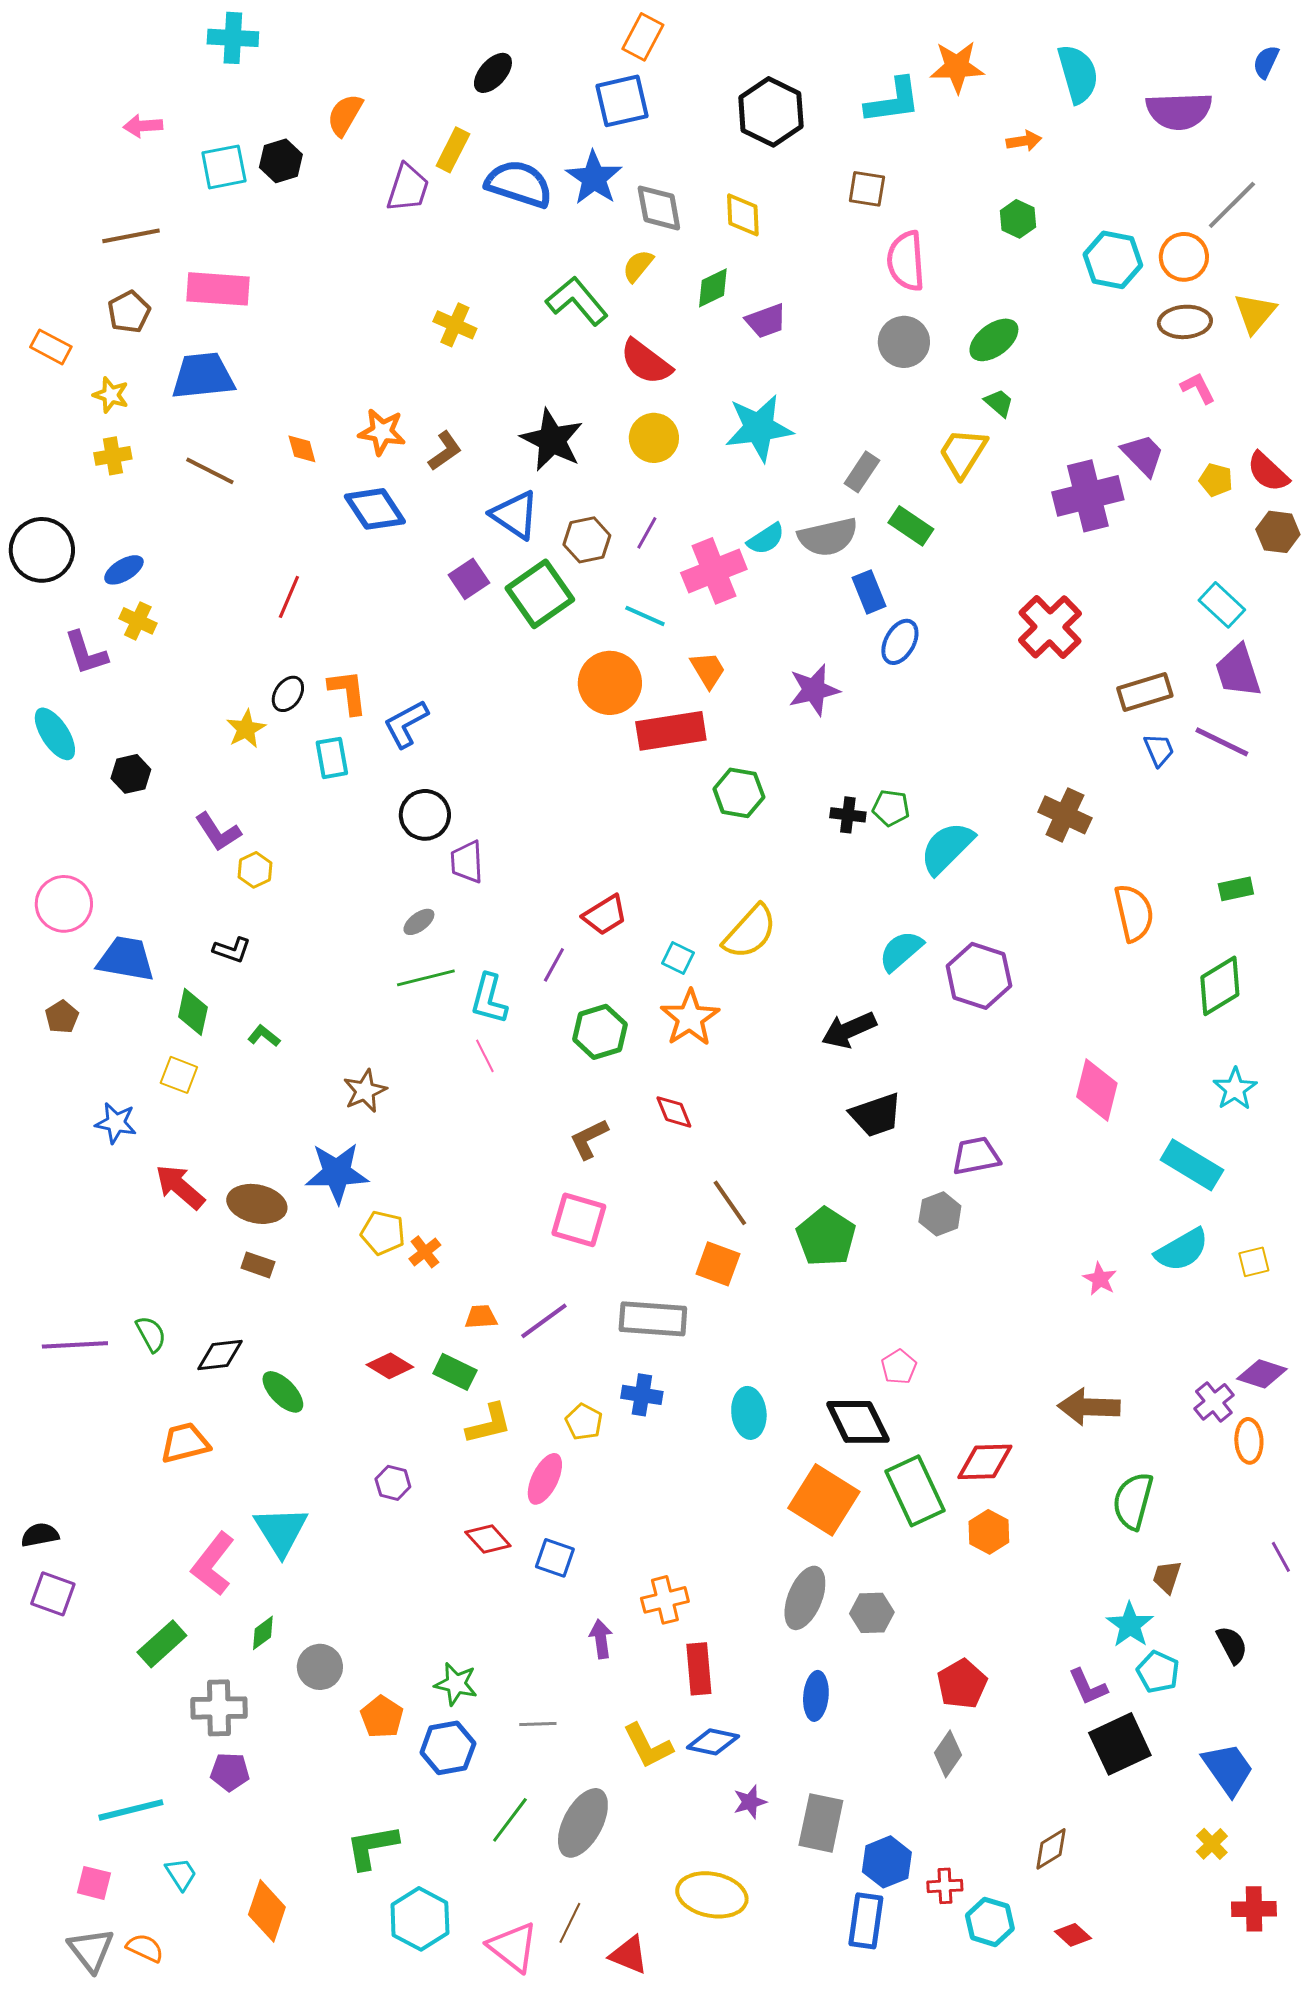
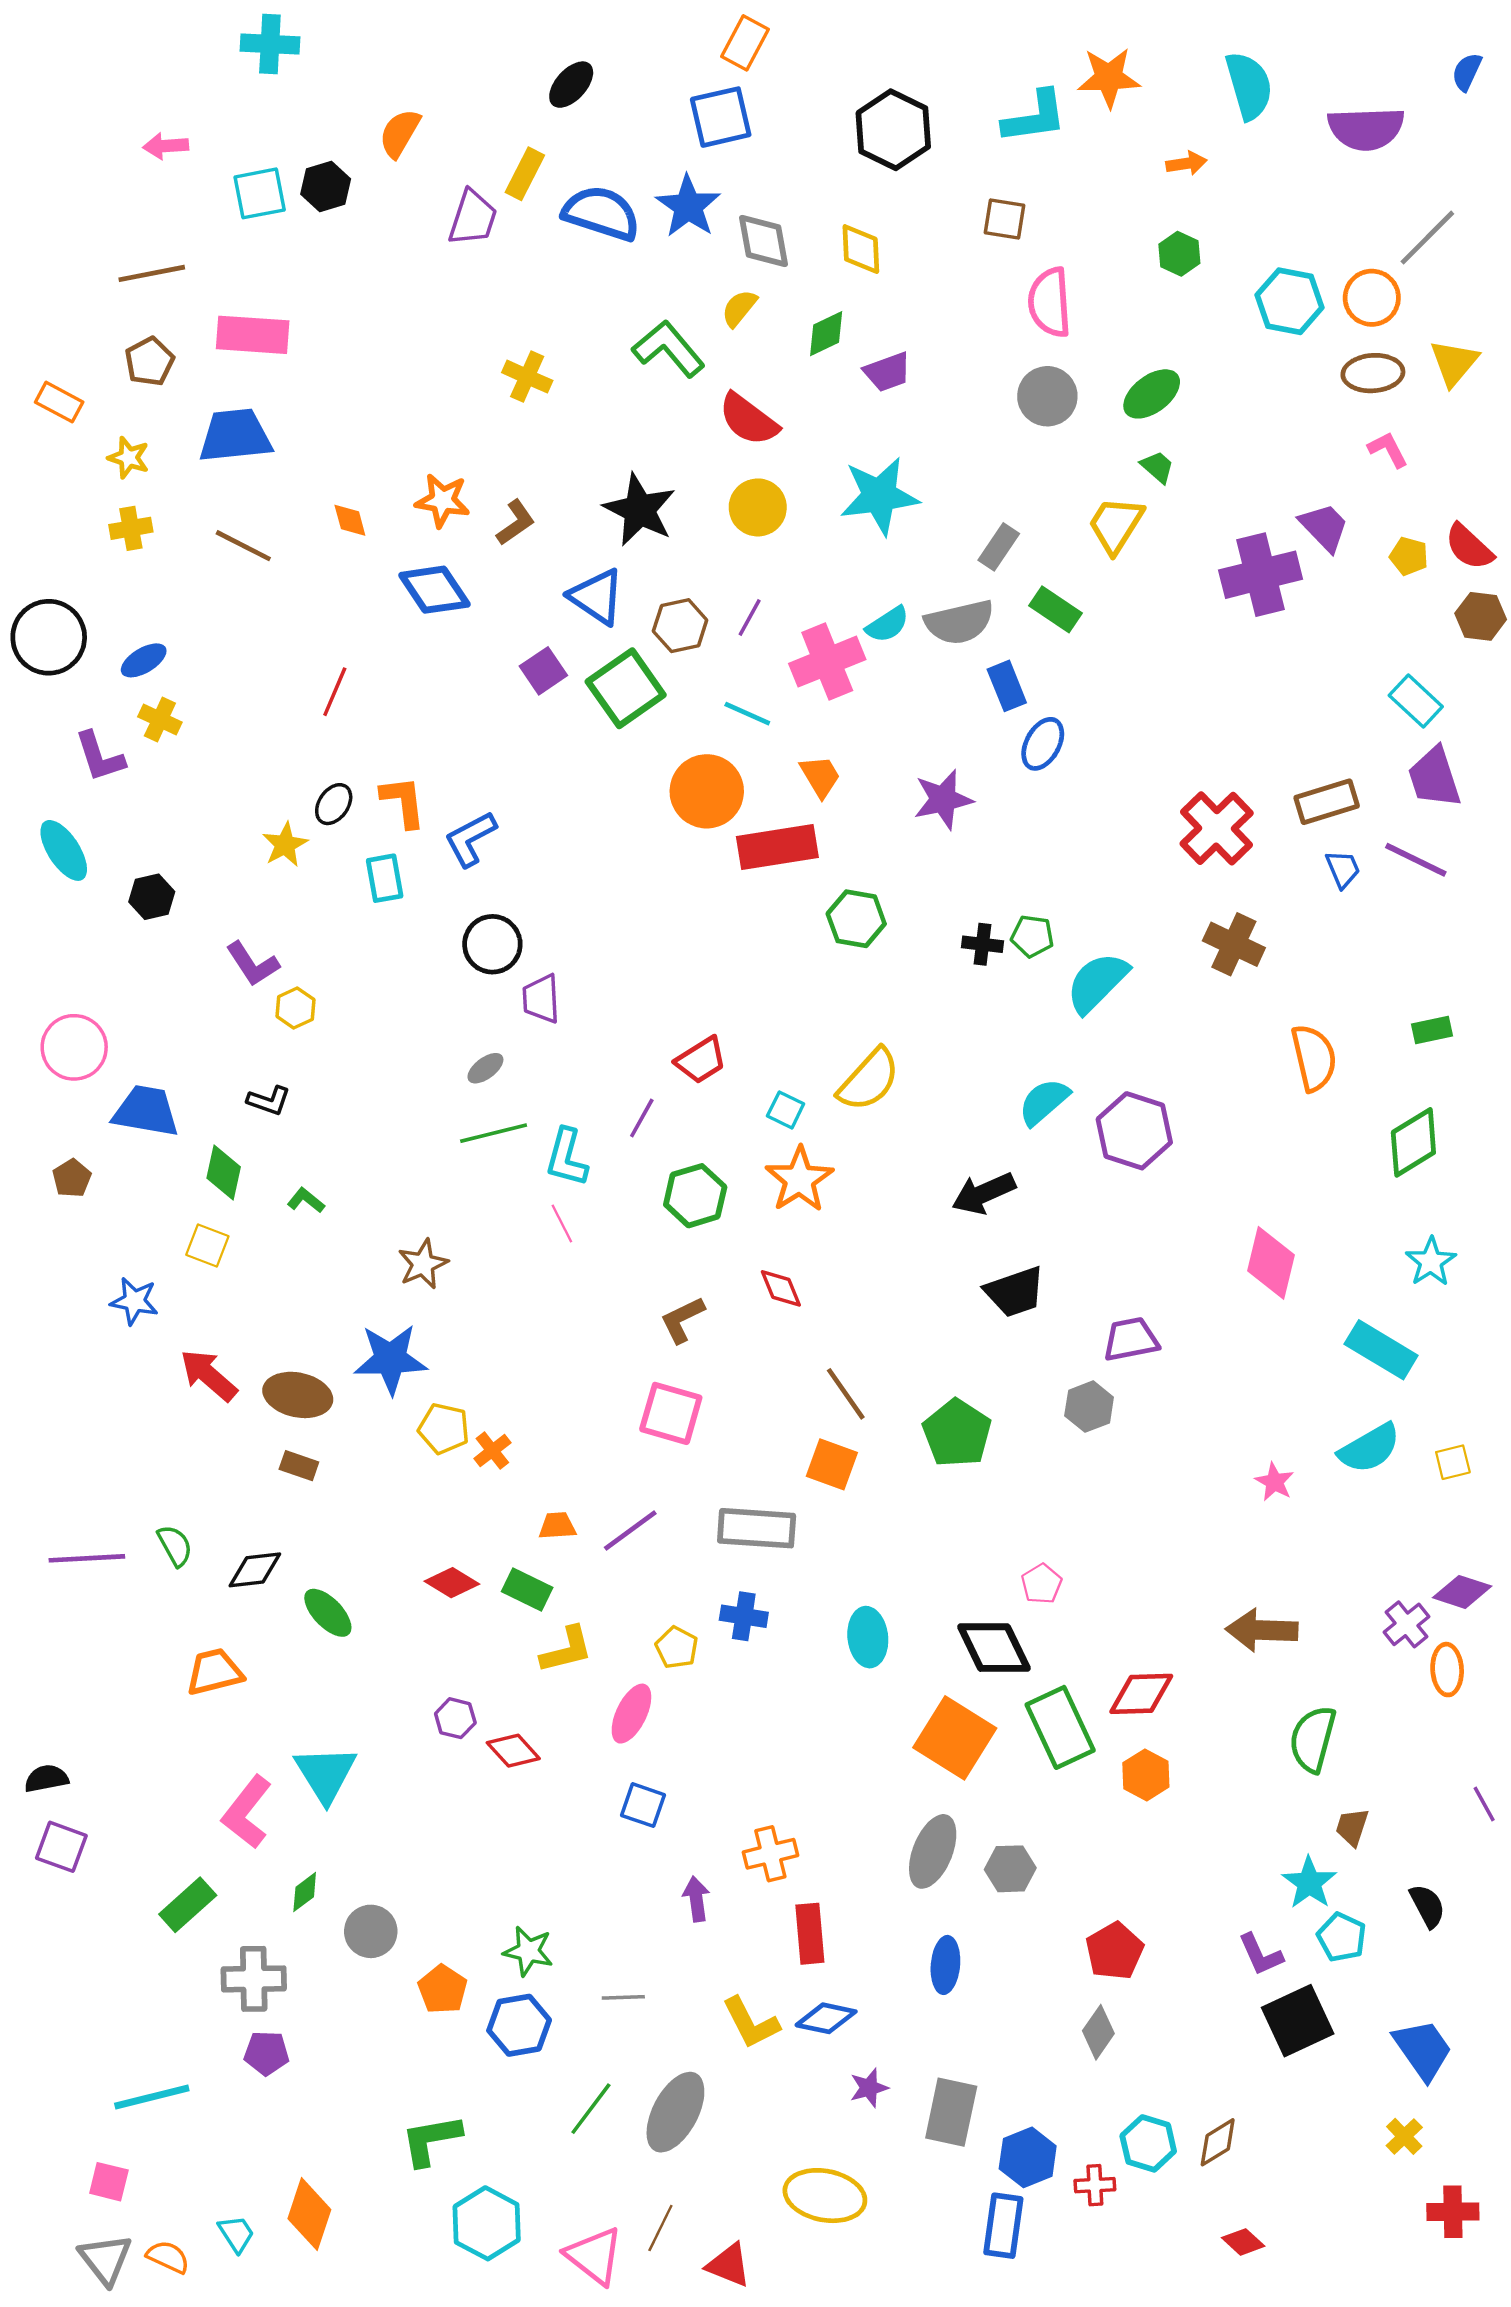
red cross: (1050, 627) -> (1217, 828), moved
red diamond: (488, 1539) -> (513, 1751), moved
cyan trapezoid: (181, 1874) -> (236, 2234), moved
cyan hexagon: (990, 1922) -> (1148, 2143), moved

